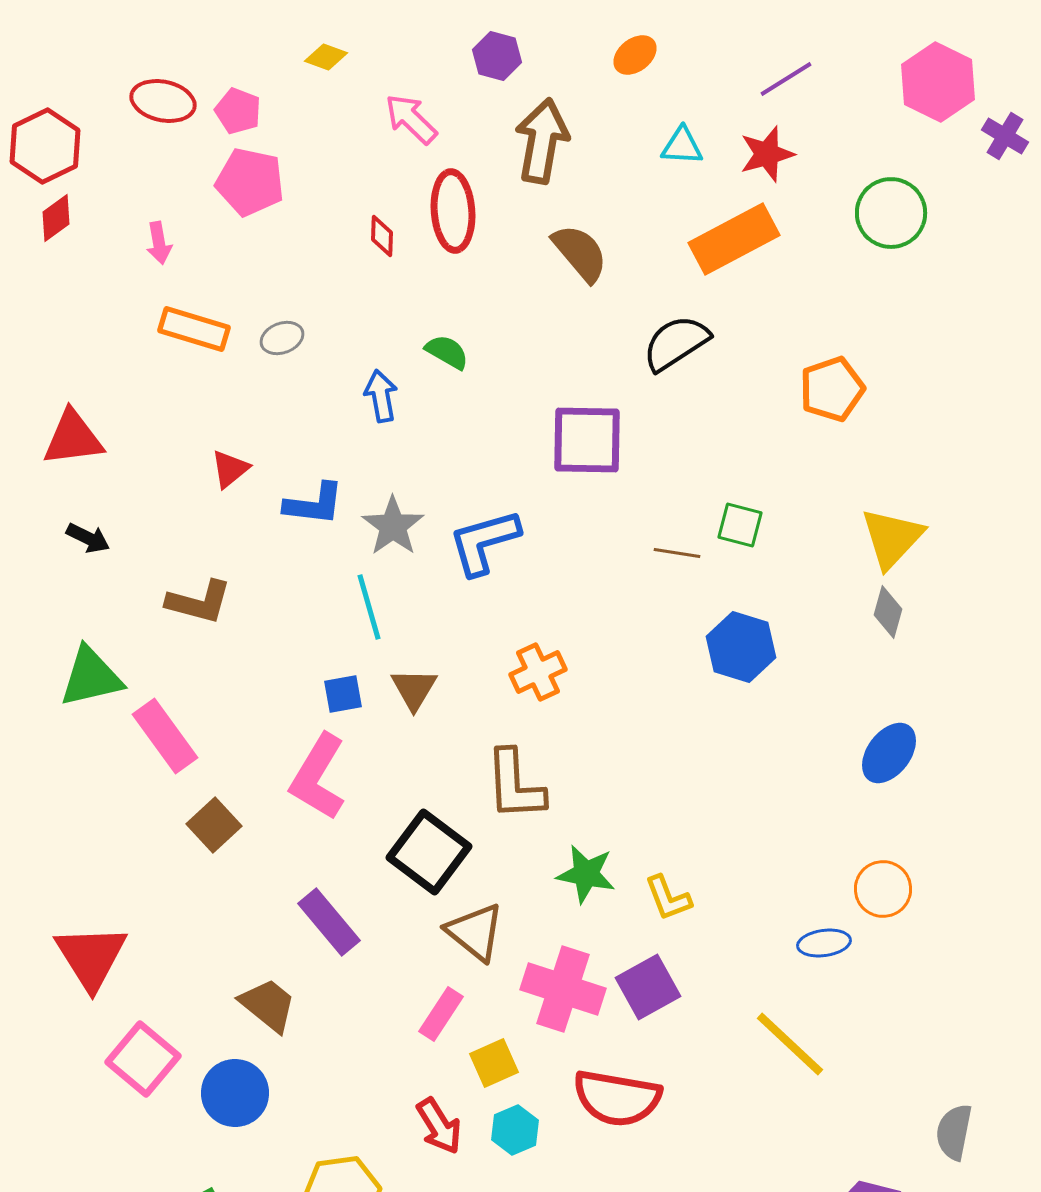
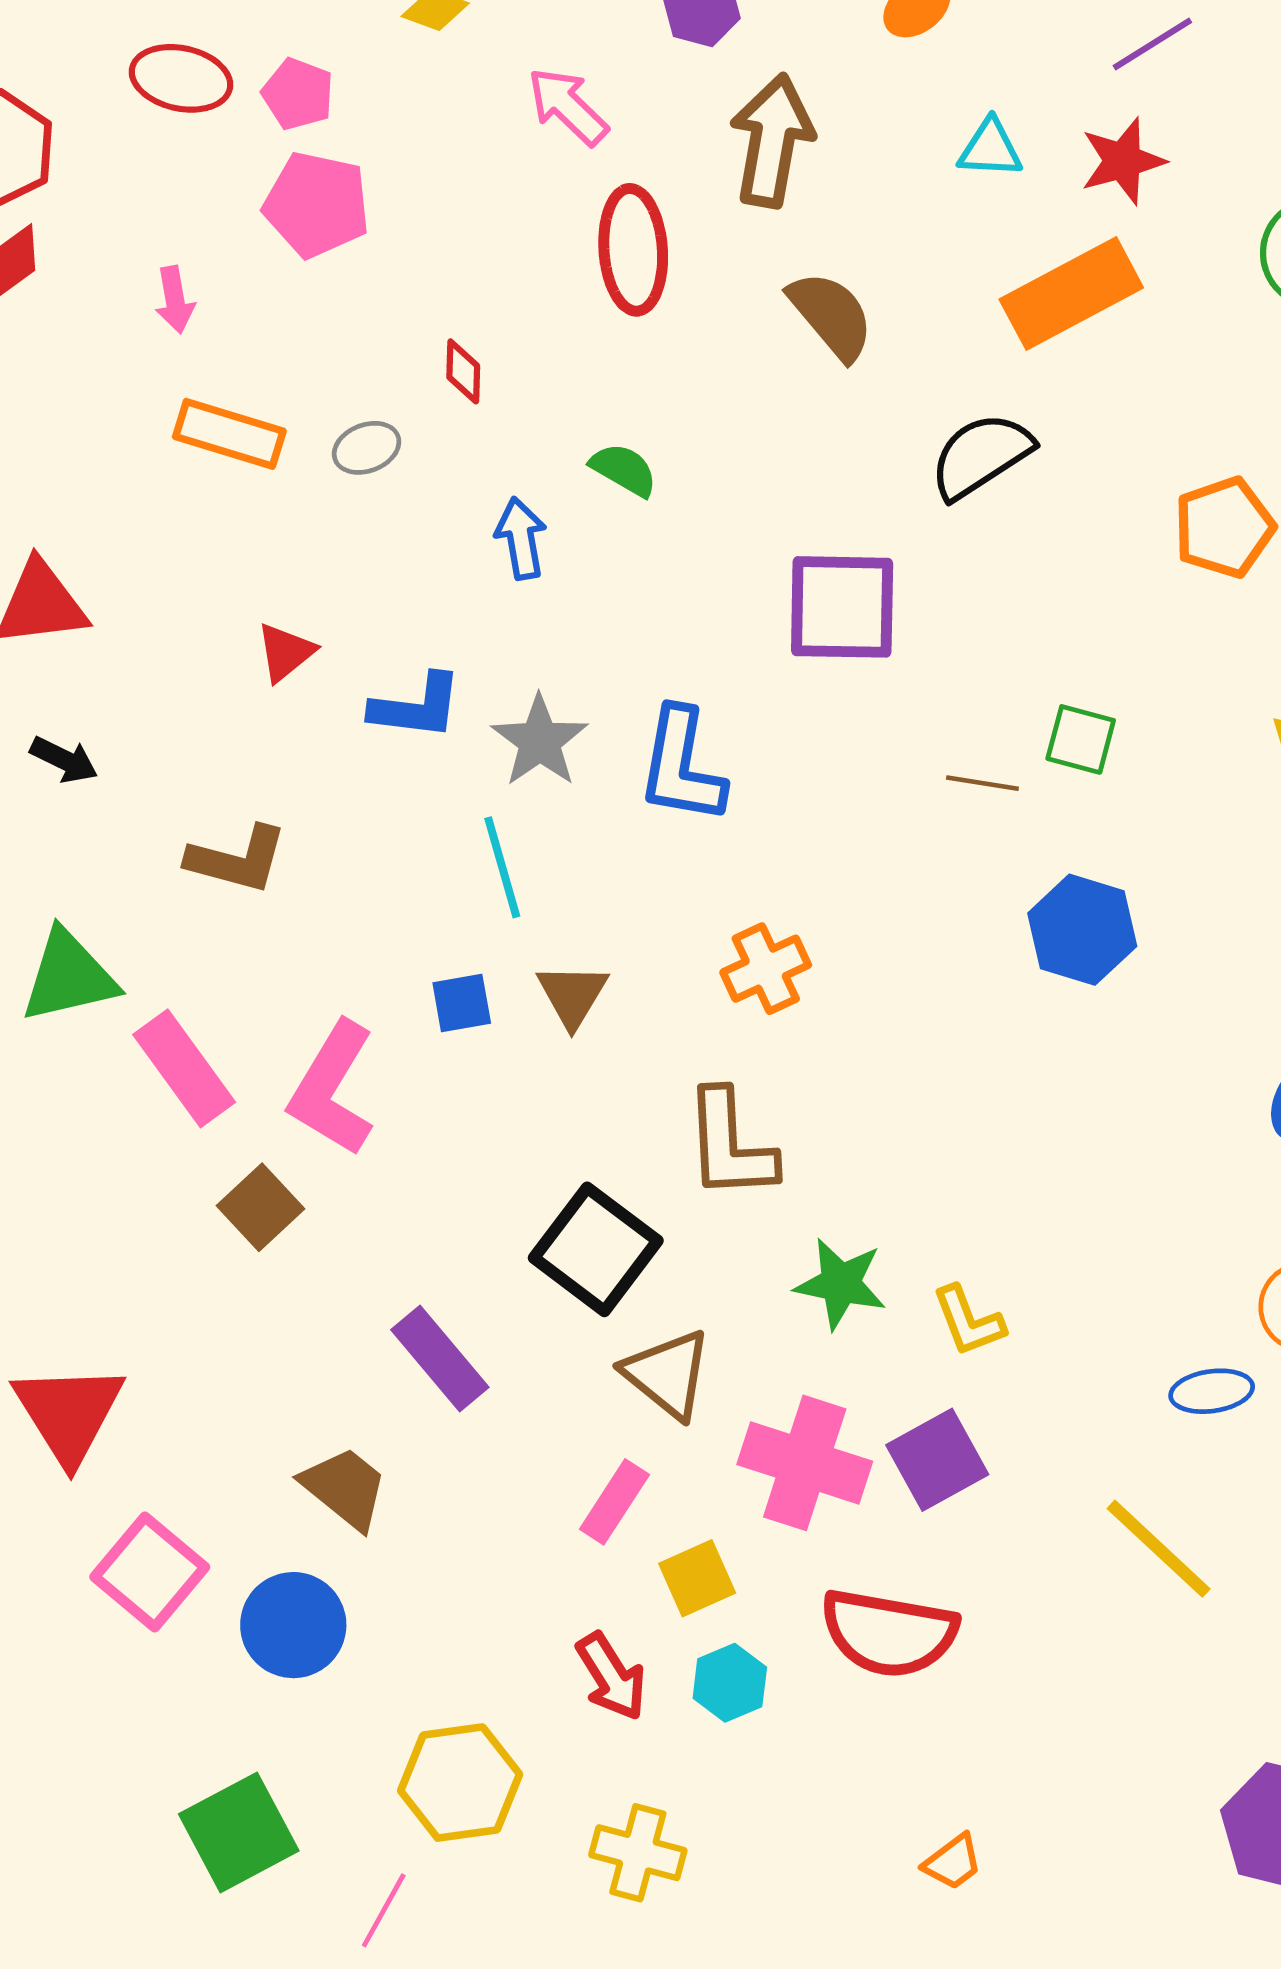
red diamond: (382, 236) -> (463, 371), moved
blue L-shape: (484, 542) -> (682, 766), turned -64
pink L-shape: (318, 777) -> (332, 1089), moved

